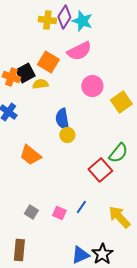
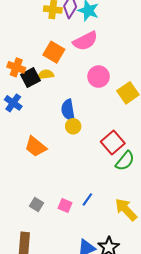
black square: (25, 73) -> (30, 78), moved
green semicircle: (118, 153) -> (125, 161), moved
red square: (100, 170) -> (113, 143), moved

